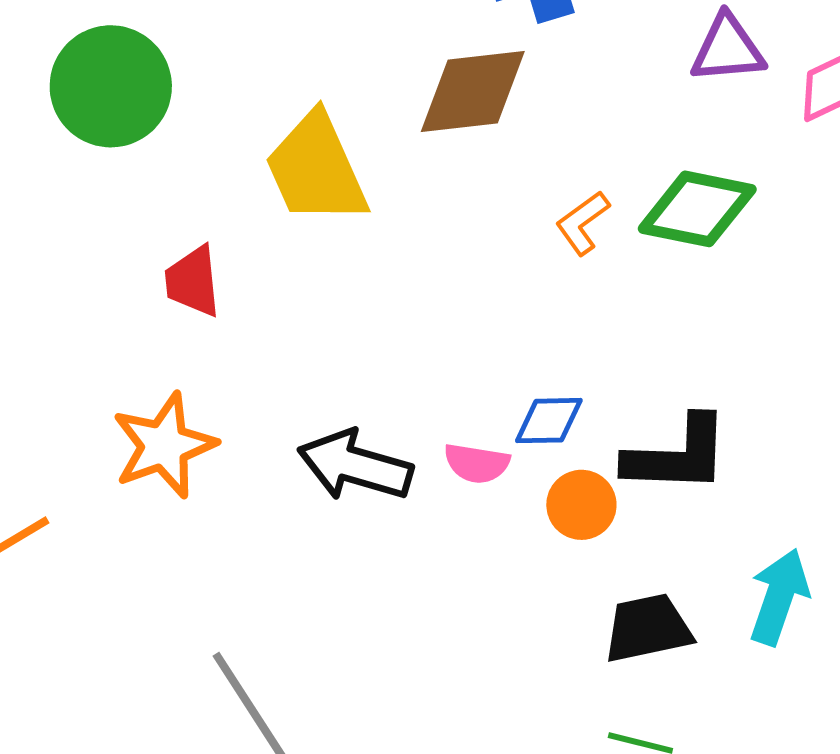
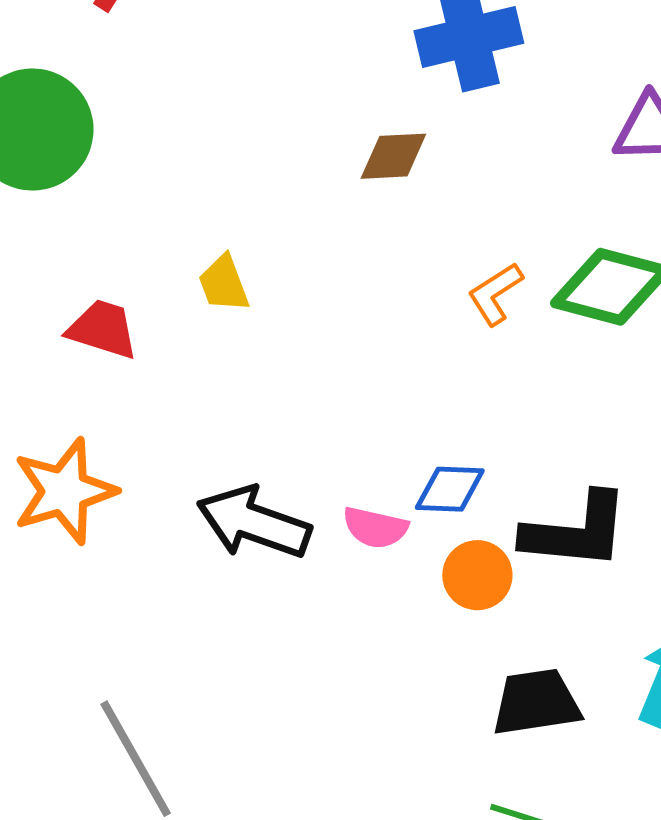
brown diamond: (473, 92) -> (393, 156), size x0.6
yellow trapezoid: (316, 169) -> (224, 283), moved, size x0.5
red trapezoid: (193, 281) -> (103, 329), turned 110

